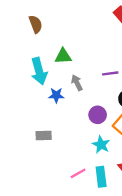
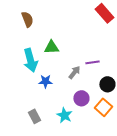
gray arrow: (77, 83) -> (74, 72), moved, turned 64
gray rectangle: (44, 135) -> (34, 116), turned 64
cyan star: (101, 145) -> (64, 115), moved

